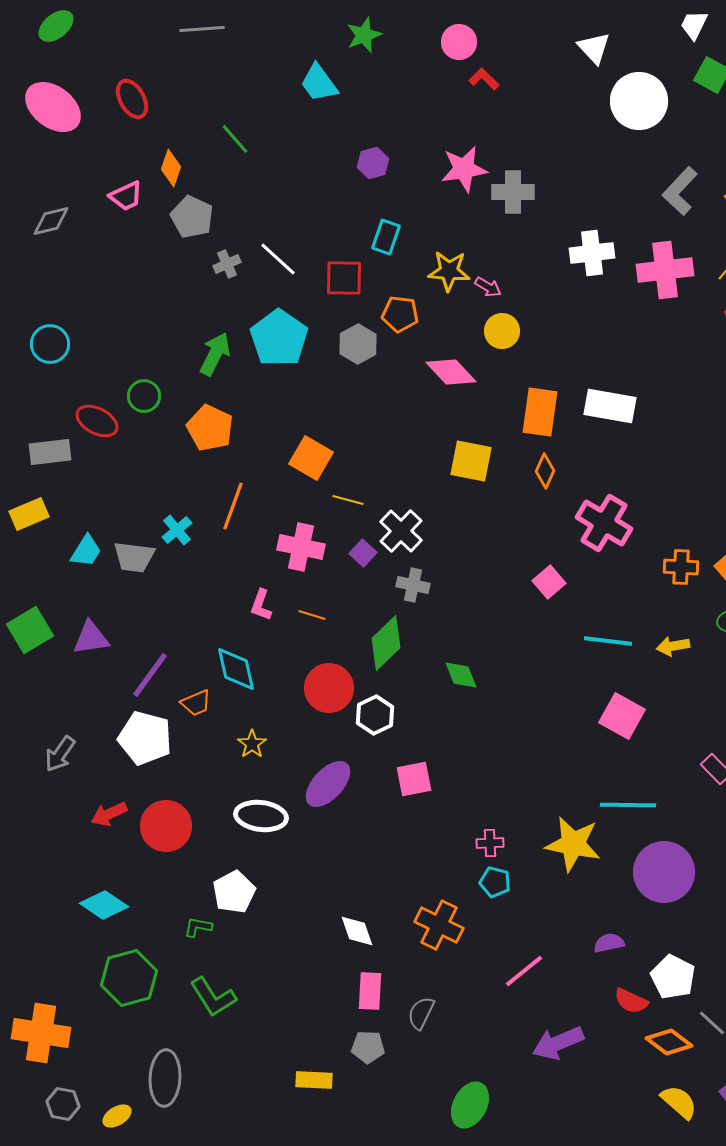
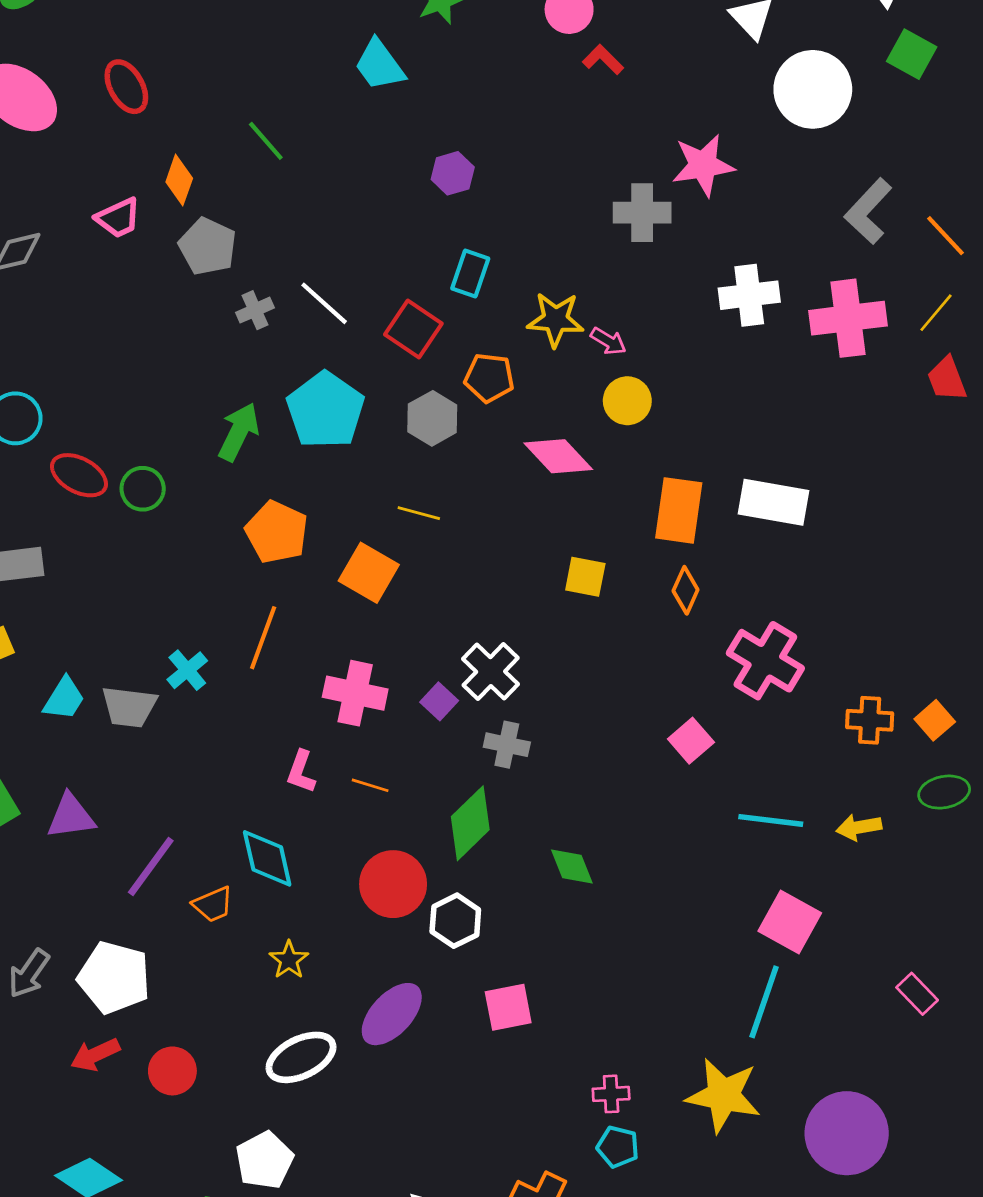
pink star: (464, 169) -> (703, 165), moved
red square: (344, 278) -> (413, 329), turned 33
red ellipse: (97, 421) -> (79, 475), moved
orange pentagon: (210, 428) -> (277, 532), moved
yellow square: (471, 461) -> (585, 577), size x0.7
yellow line: (348, 500) -> (419, 513), moved
white pentagon: (145, 738) -> (114, 978), moved
cyan line: (628, 805) -> (764, 1002), moved, turned -72
white ellipse: (261, 816) -> (301, 1057), turned -33
red circle: (166, 826) -> (172, 1071), size x0.7

